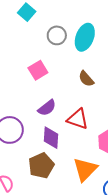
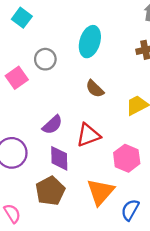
gray circle: (57, 35) -> (45, 59), moved
pink square: (38, 70) -> (17, 78), moved
red triangle: (78, 119) -> (88, 135), turned -35

